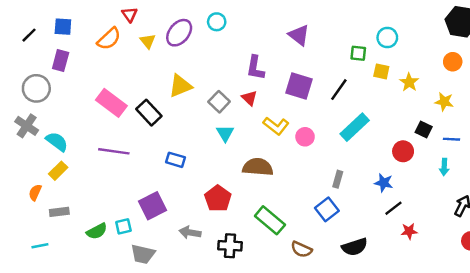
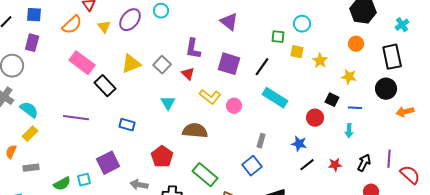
gray square: (219, 102) -> (162, 65), moved
pink rectangle: (111, 103) -> (82, 63), moved
cyan rectangle: (355, 127) -> (275, 98), turned 75
red star: (409, 231) -> (335, 165), moved

